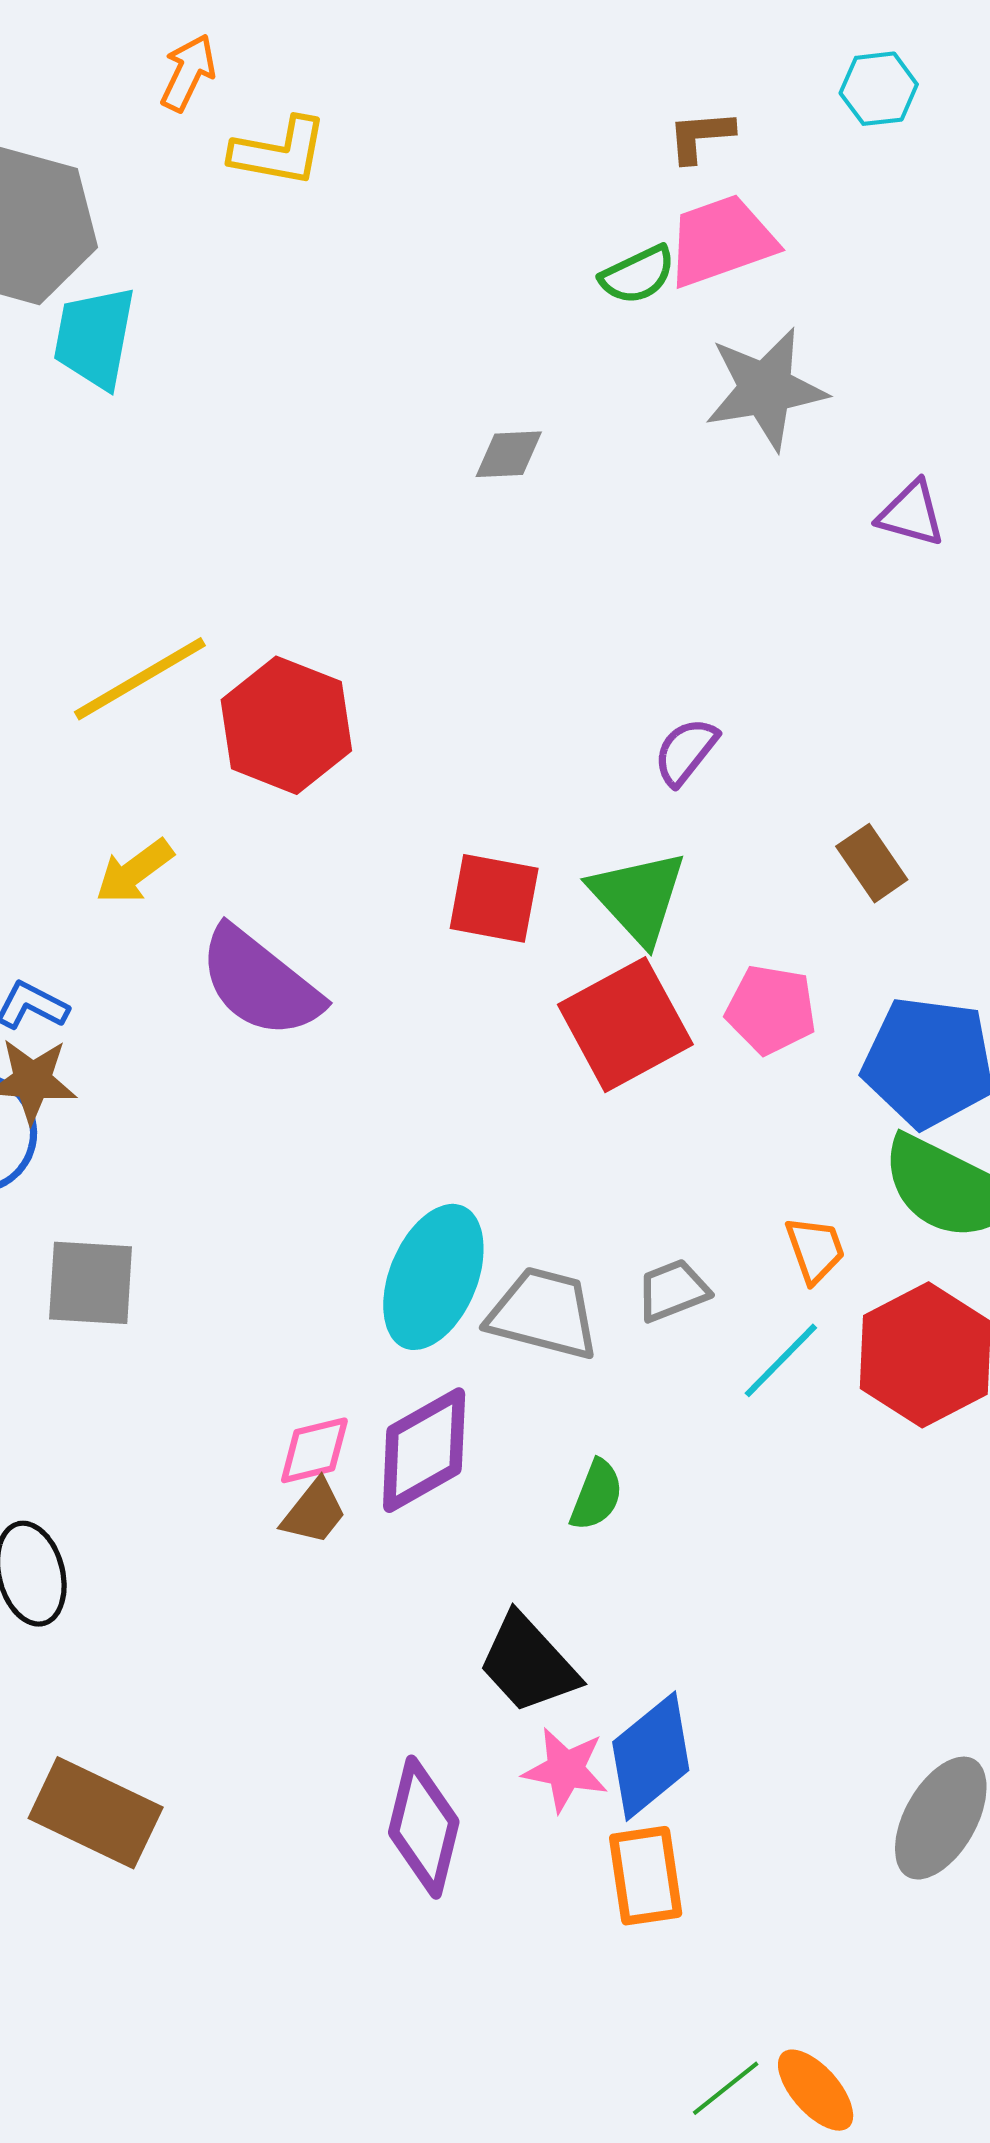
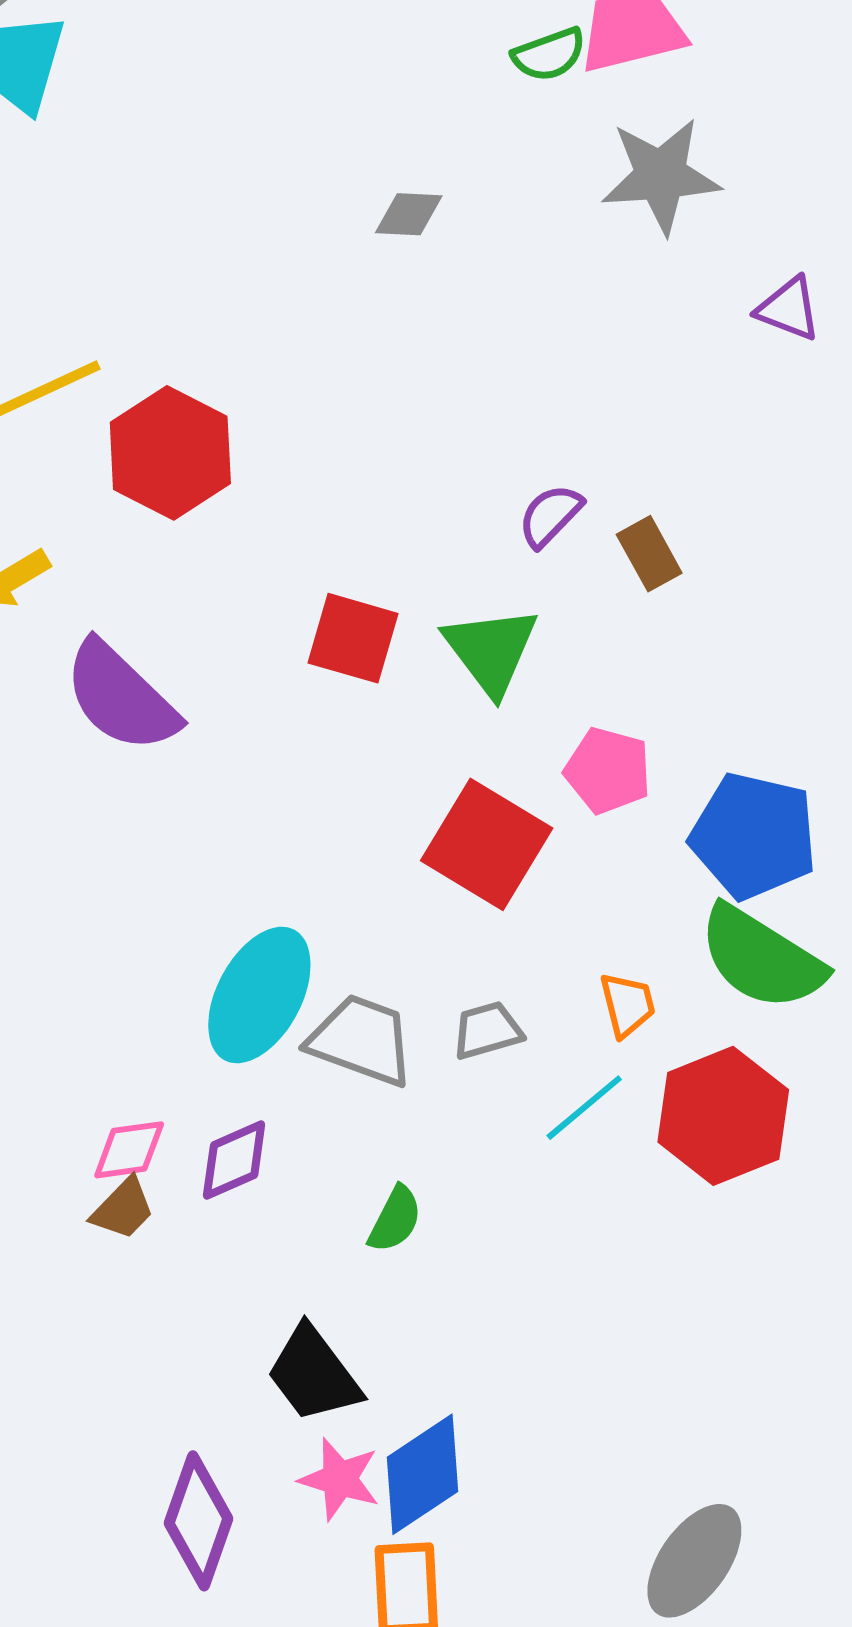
brown rectangle: (872, 863) -> (649, 554), moved
red square: (625, 1025) -> (487, 844), moved, turned -36
purple diamond: (424, 1450) -> (234, 1160), size x0.7

